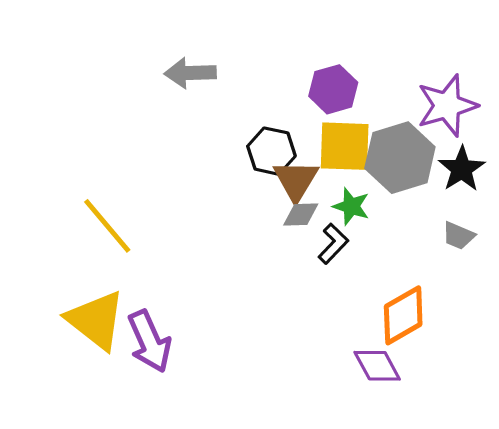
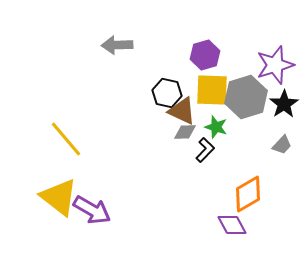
brown triangle: (296, 180) -> (182, 111), turned -36
gray trapezoid: (458, 236) -> (282, 145), turned -70
purple arrow: (149, 341) -> (92, 210), turned -36

